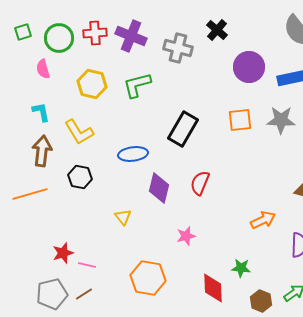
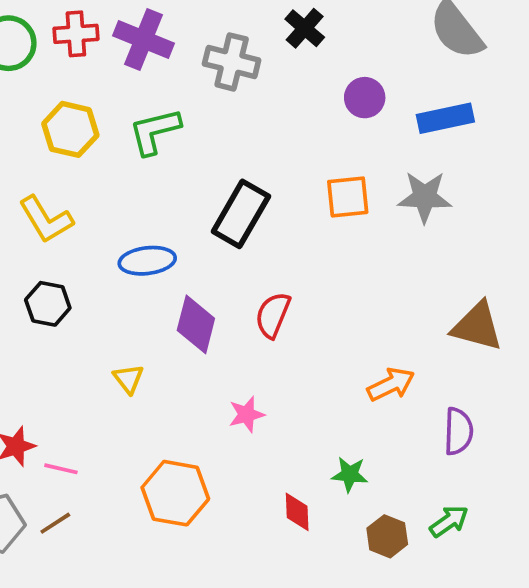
purple circle: (249, 67) -> (365, 98), size x0.7
red diamond: (213, 288) -> (297, 512), size x0.7

